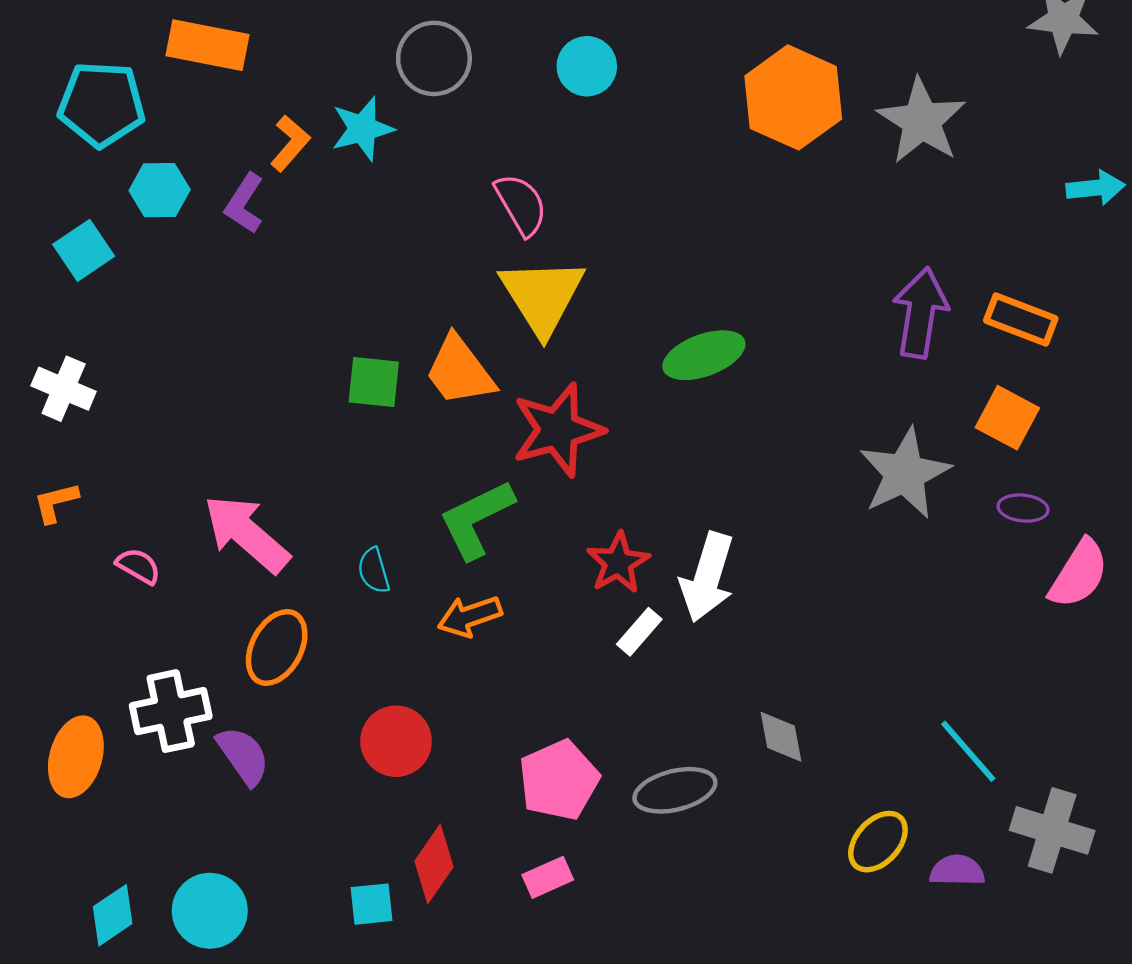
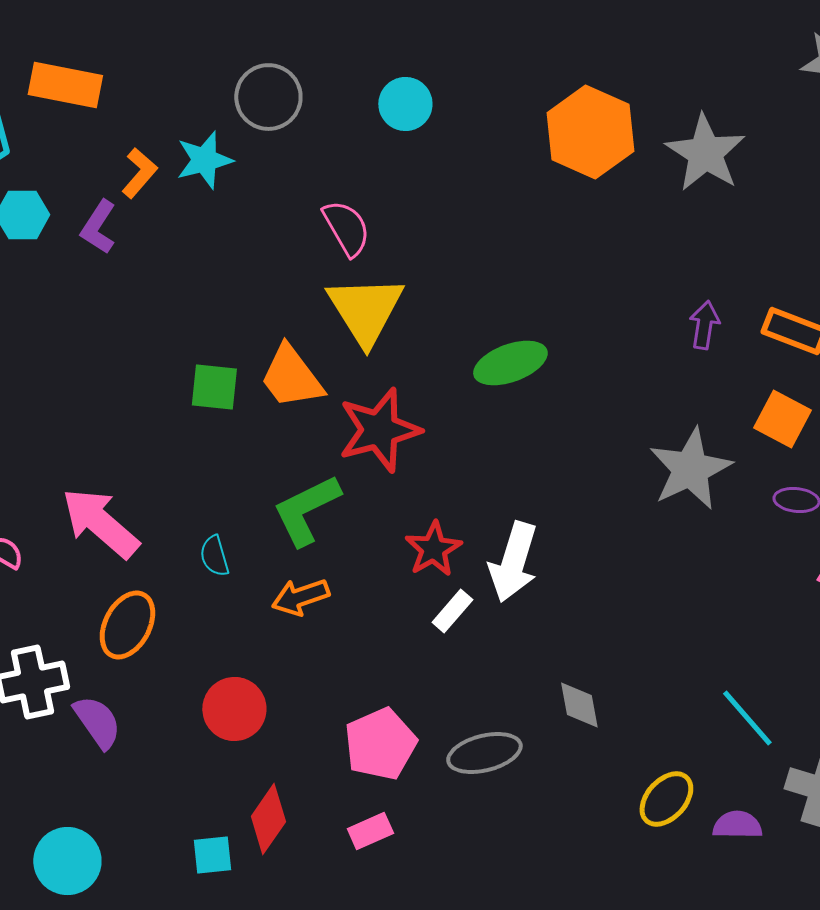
purple arrow: (920, 313) -> (704, 325), size x0.6

